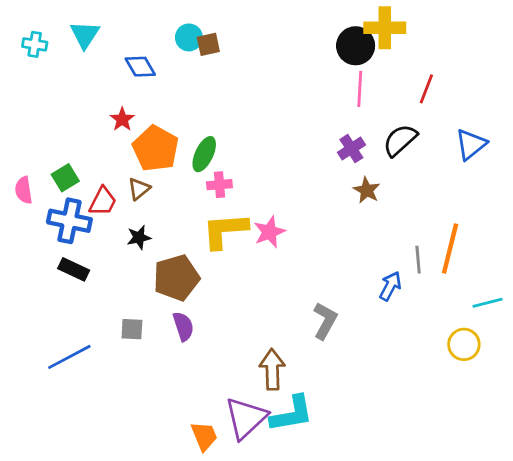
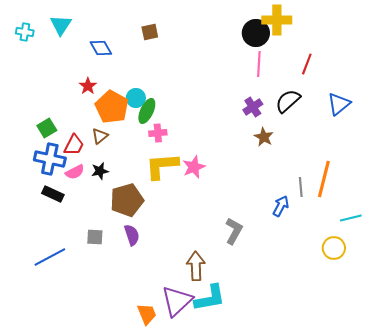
cyan circle: (189, 37) -> (136, 98), moved
pink semicircle: (24, 190) -> (75, 172), moved, turned -108

